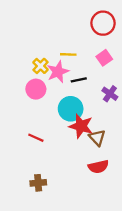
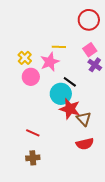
yellow cross: (41, 66) -> (25, 58), moved
black line: (79, 80) -> (70, 82), moved, turned 48
purple cross: (110, 94) -> (95, 65), moved
red line: (36, 138) -> (33, 133), moved

